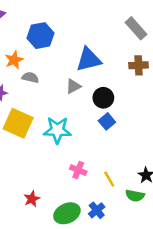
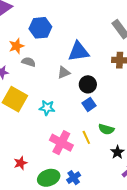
cyan star: (57, 130) -> (47, 108), size x0.7
pink cross: (78, 170) -> (61, 143), size x1.6
yellow line: (109, 179) -> (86, 137), moved
green semicircle: (135, 196) -> (106, 129), moved

